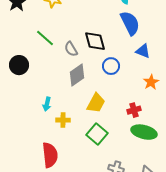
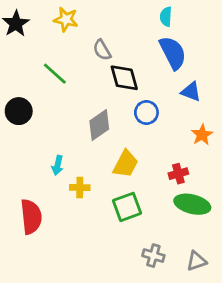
gray semicircle: (71, 49) -> (102, 50), moved
green square: (97, 134) -> (127, 207), turned 30
red semicircle: (50, 155) -> (31, 217), moved

